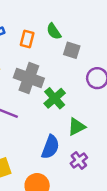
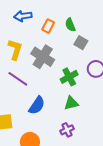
green cross: (55, 98) -> (69, 77), moved
blue semicircle: (50, 147) -> (37, 105), moved

